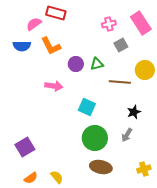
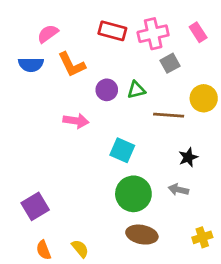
red rectangle: (56, 13) -> (112, 31), moved
pink rectangle: (141, 23) -> (198, 32), size x0.6
pink cross: (109, 24) -> (153, 34), size x1.5
gray arrow: (127, 135) -> (178, 190), turned 72
orange semicircle: (31, 178) -> (44, 250), turned 104

